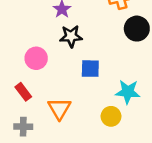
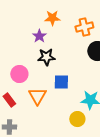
orange triangle: (59, 109) -> (37, 96), moved

